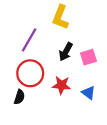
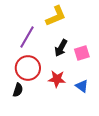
yellow L-shape: (60, 17) -> (56, 16), turned -135

